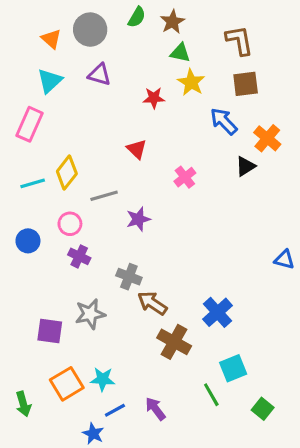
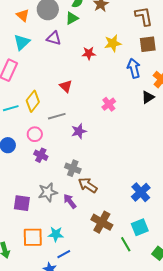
green triangle: (180, 53) -> (72, 18), moved, turned -40
yellow star: (191, 82) -> (113, 43), turned 30
blue arrow: (224, 121) -> (134, 68), turned 30
red triangle: (137, 149) -> (66, 86), moved
blue cross: (218, 312) -> (141, 192), moved
brown cross: (174, 342) -> (102, 222), moved
orange square: (67, 384) -> (33, 237), turned 30
purple arrow: (155, 409) -> (70, 201), moved

